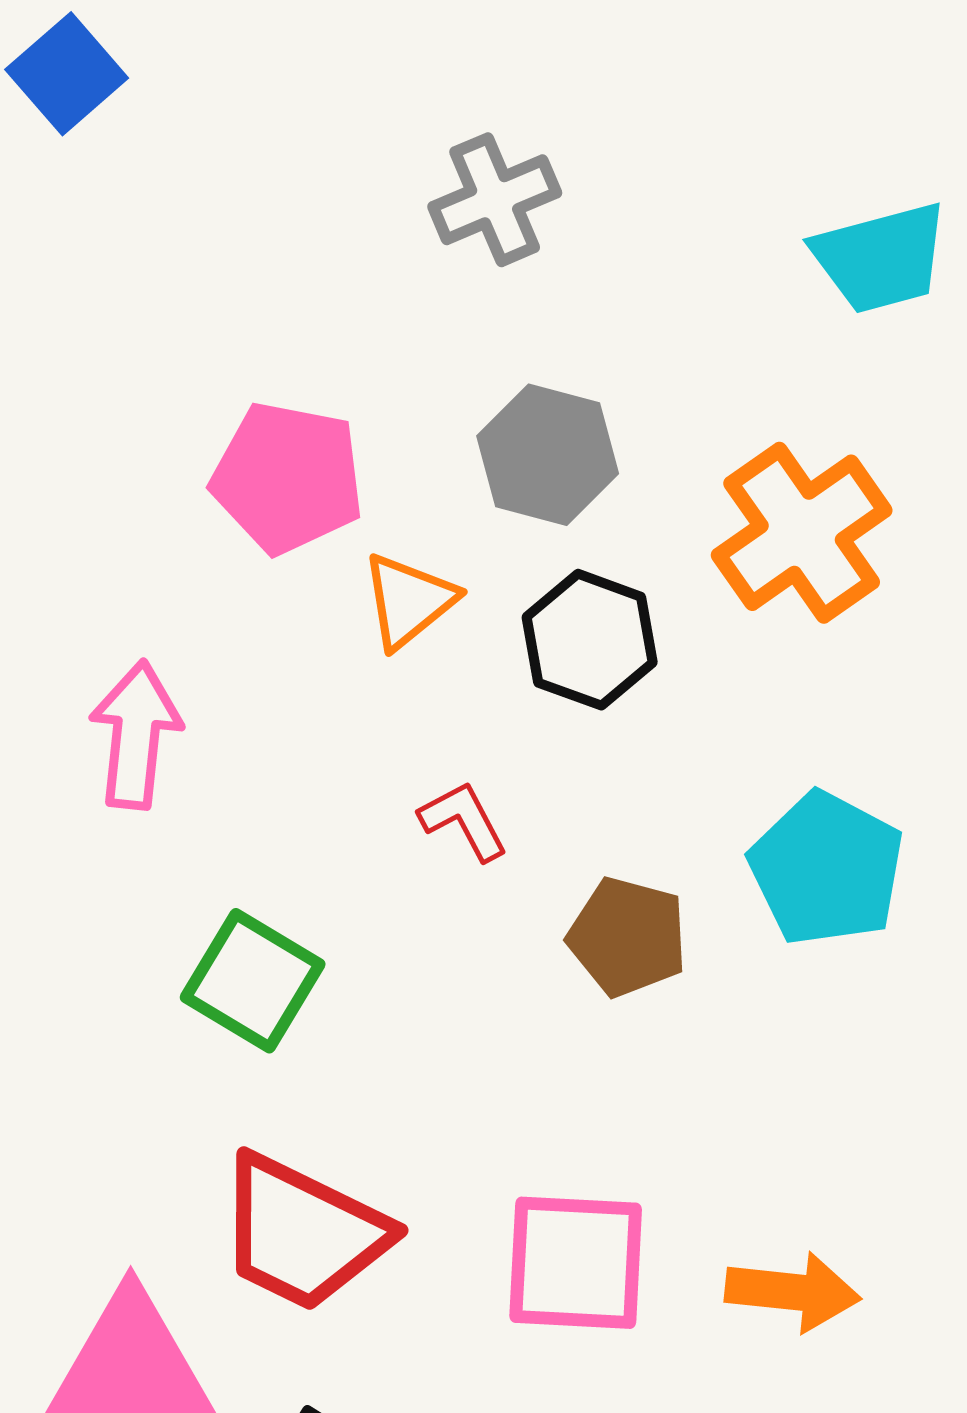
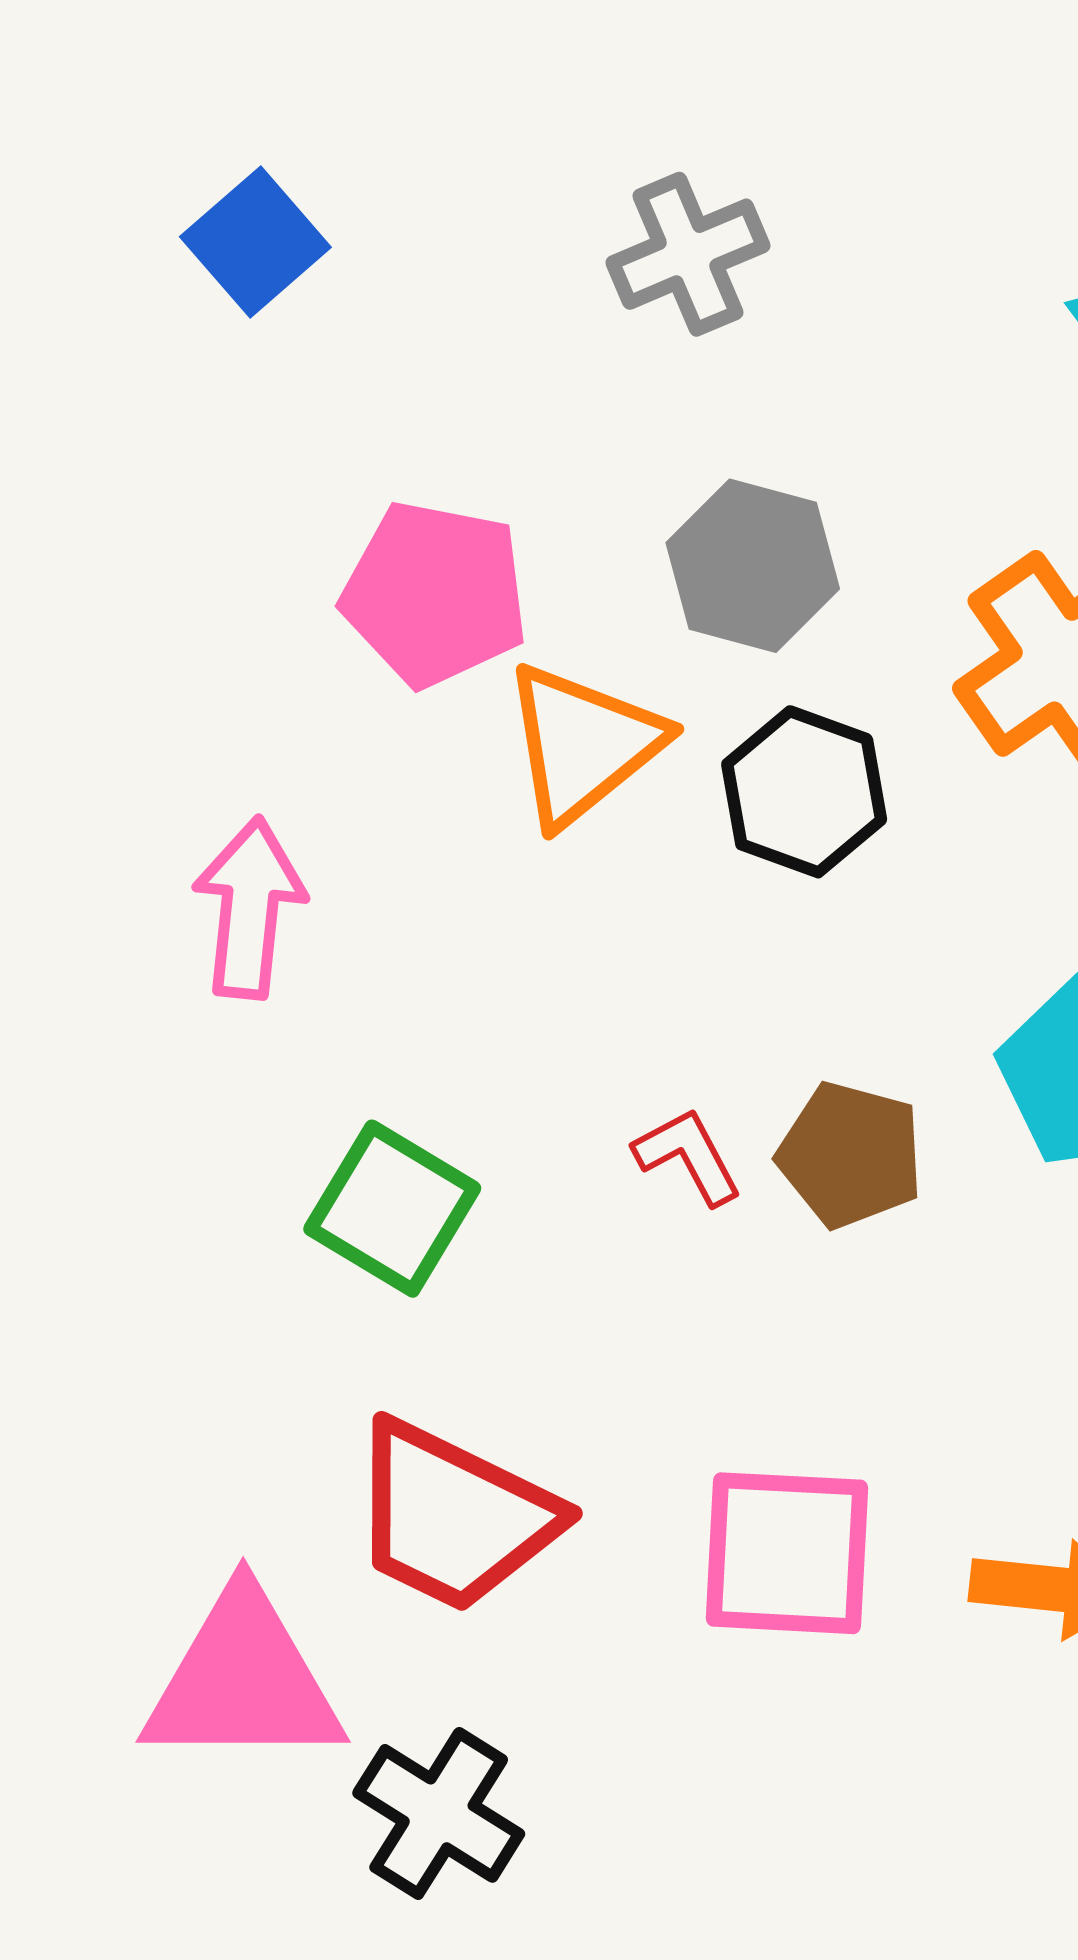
blue square: (67, 74) -> (255, 242), moved
orange triangle: (409, 601) -> (583, 744), size x1.4
red L-shape: (464, 821) -> (688, 1156), moved

